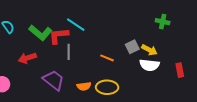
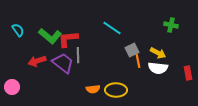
cyan line: (76, 25) -> (112, 28), moved
gray square: (132, 47) -> (132, 50), moved
orange line: (107, 58) -> (138, 61), moved, turned 56
purple trapezoid: (54, 80) -> (63, 63), moved

